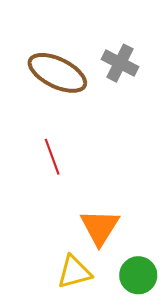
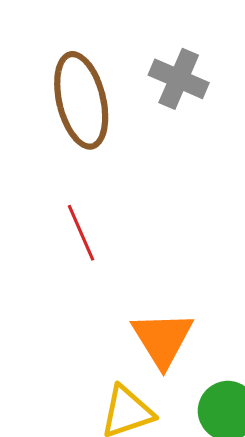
brown ellipse: (57, 73) -> (81, 100), turned 54

